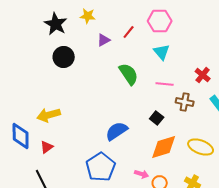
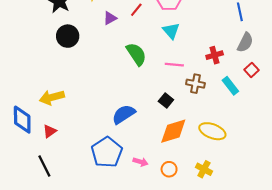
red cross: (203, 75) -> (215, 55), turned 35
pink arrow: (142, 174) -> (141, 162), moved

